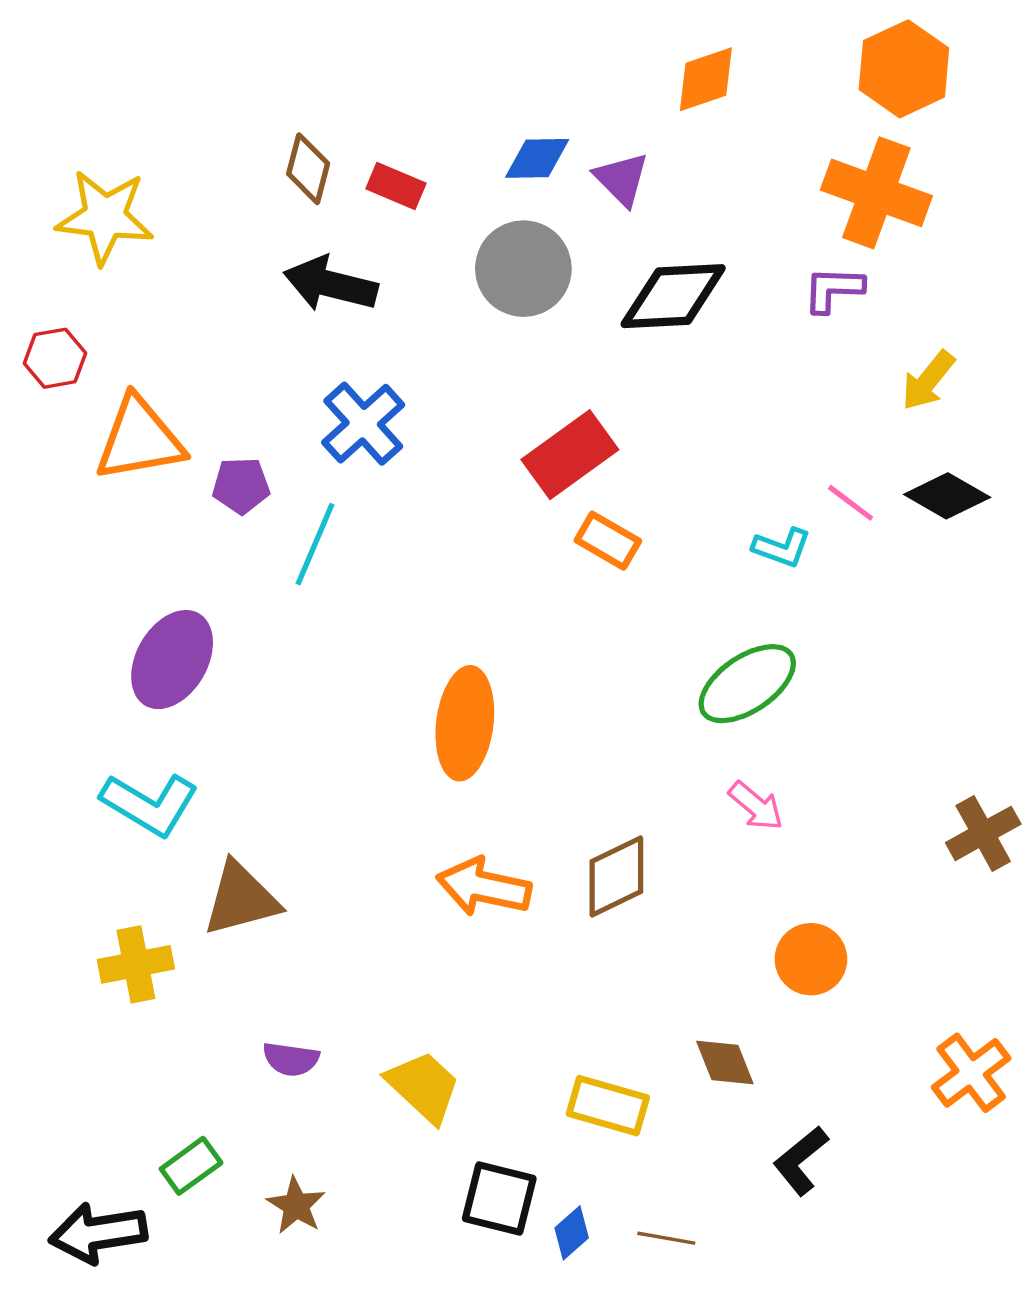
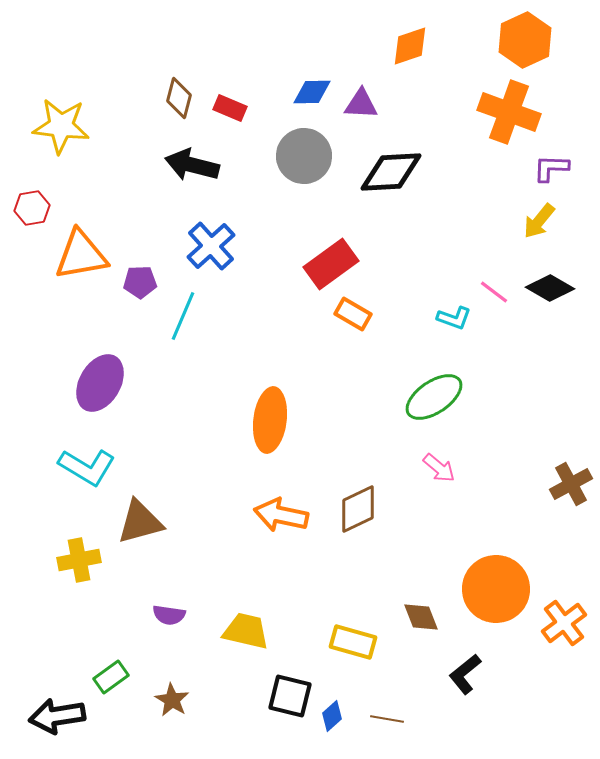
purple triangle: (622, 179) -> (361, 104), turned -42
purple L-shape: (833, 289) -> (551, 168), moved
orange circle: (811, 959) -> (496, 589), moved, size x1.6
yellow trapezoid: (424, 1087) -> (246, 631), turned -30

